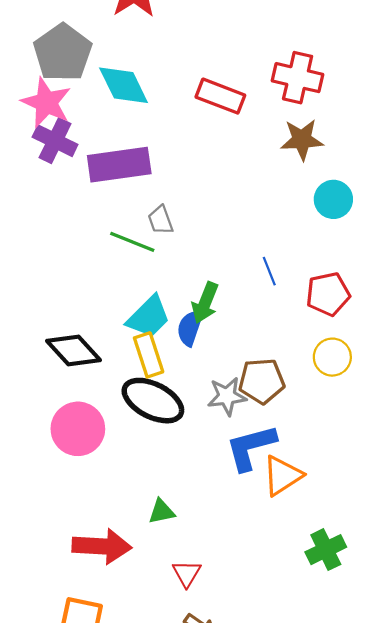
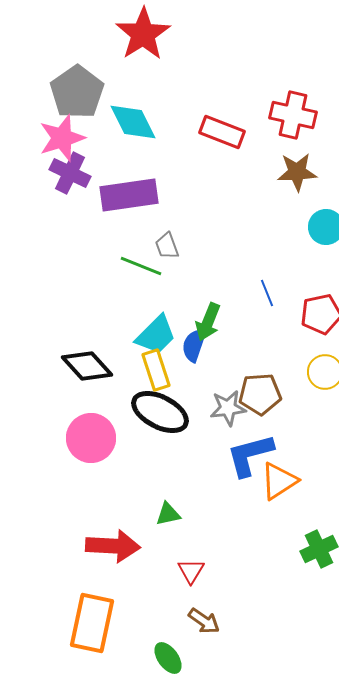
pink star: (46, 103) -> (62, 138), turned 30

